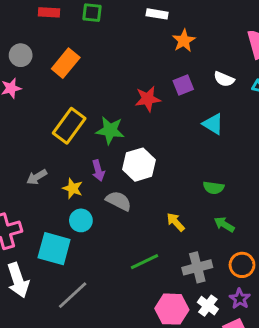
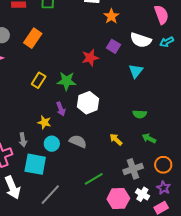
white semicircle: (224, 79) -> (141, 40), size x1.5
purple square: (183, 85) -> (114, 46), turned -32
cyan triangle: (213, 124) -> (136, 71), turned 42
yellow rectangle: (69, 126) -> (39, 80), size x0.7
gray arrow: (37, 177) -> (23, 140), moved, turned -64
gray semicircle: (119, 201) -> (78, 141), moved
green line: (145, 262) -> (94, 179), moved

